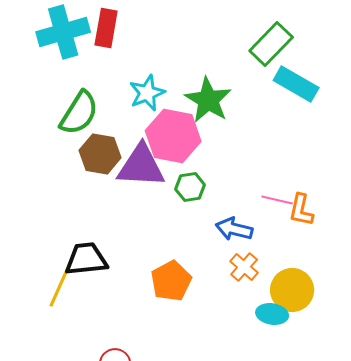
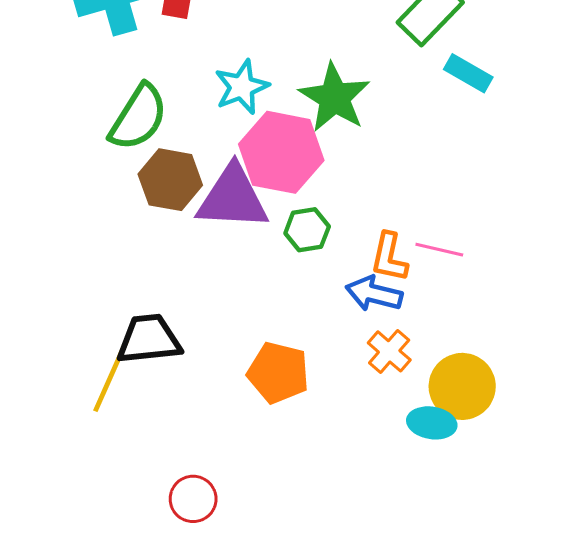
cyan rectangle: (296, 84) -> (468, 73), size x0.7
orange L-shape: (301, 210) -> (389, 257), moved
orange pentagon: (171, 281) -> (278, 373), turned -30

